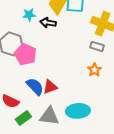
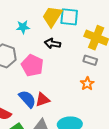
black arrow: (48, 23) -> (53, 44), moved
pink pentagon: (25, 54) -> (32, 65), moved

